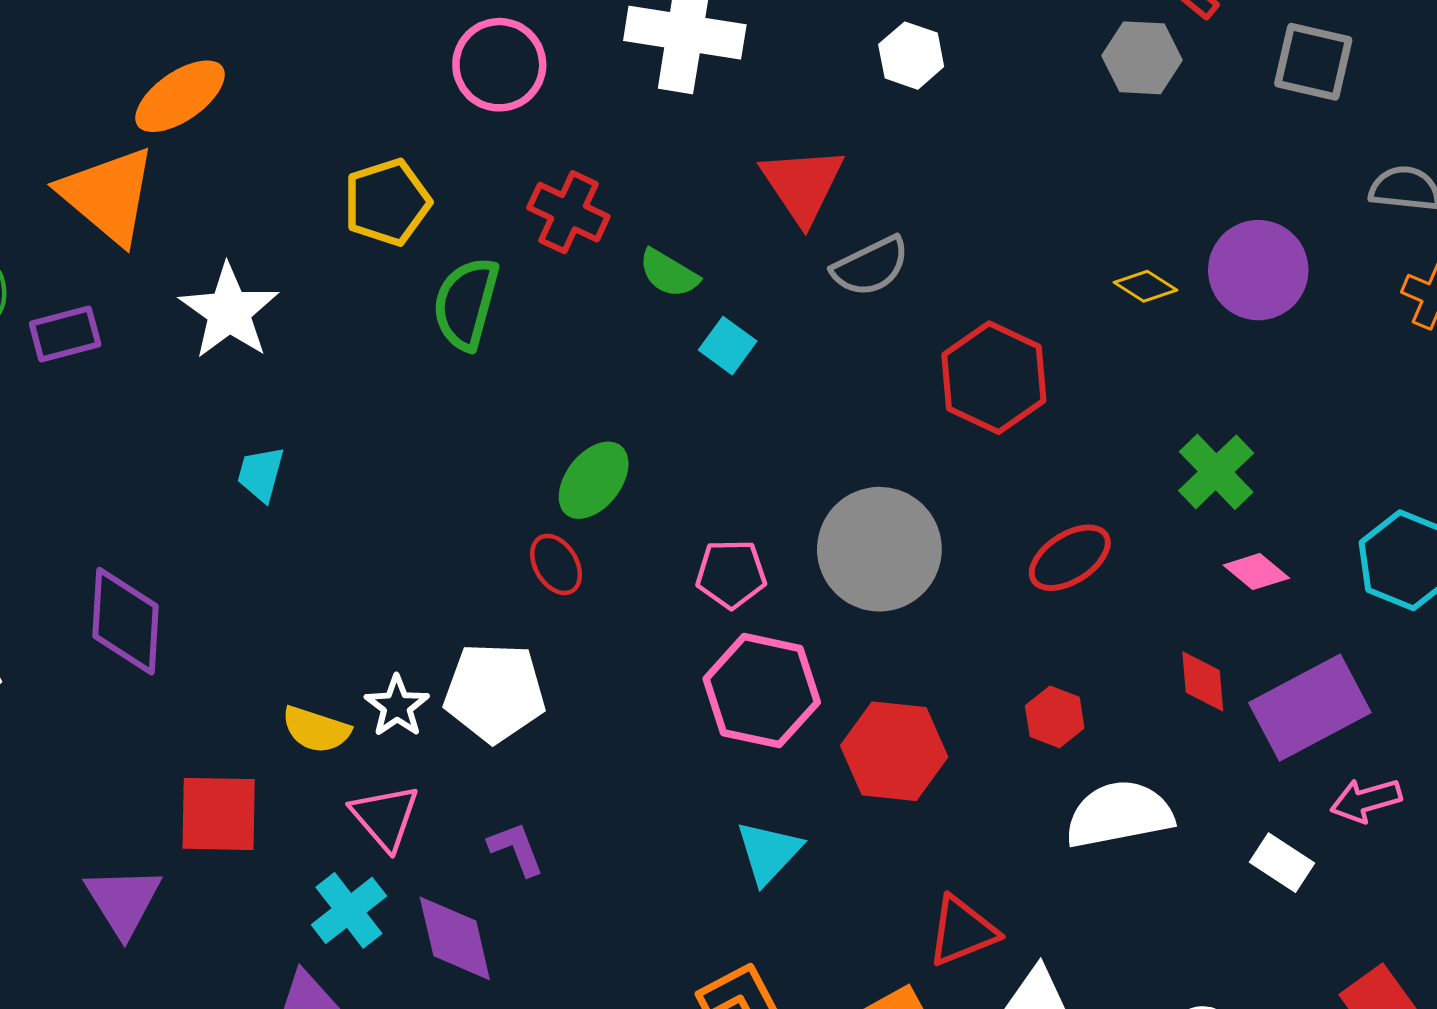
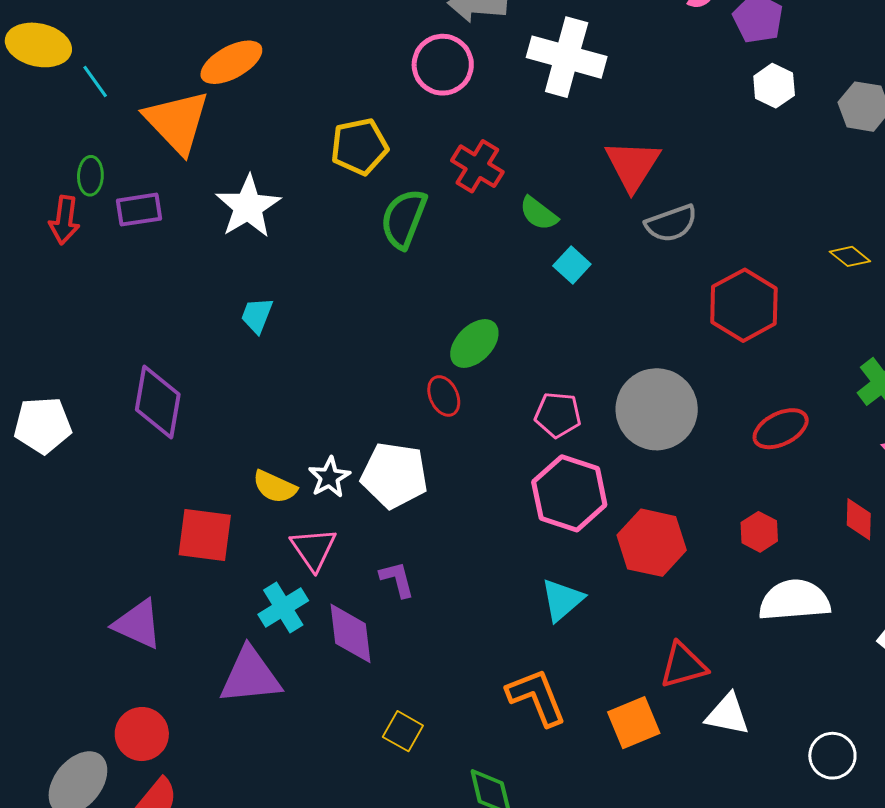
white hexagon: (911, 56) -> (774, 86), moved
purple triangle: (123, 901) -> (138, 624), moved, turned -40

